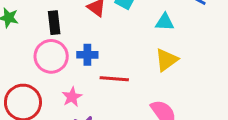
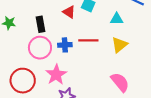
red line: (114, 79) -> (88, 40), moved
pink star: (72, 97) -> (56, 75), size x1.5

